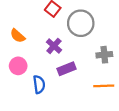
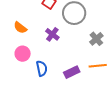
gray cross: (104, 55) -> (96, 39), turned -32
purple rectangle: (67, 69) -> (72, 72), moved

